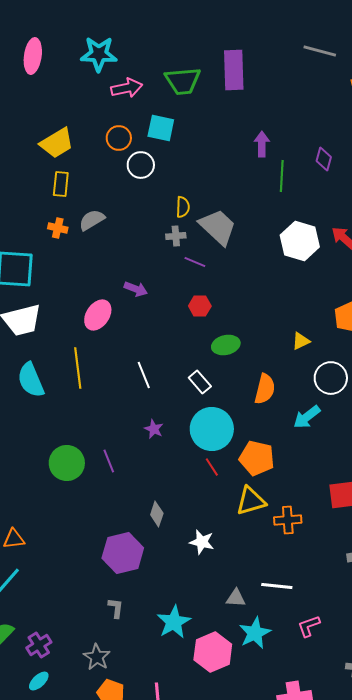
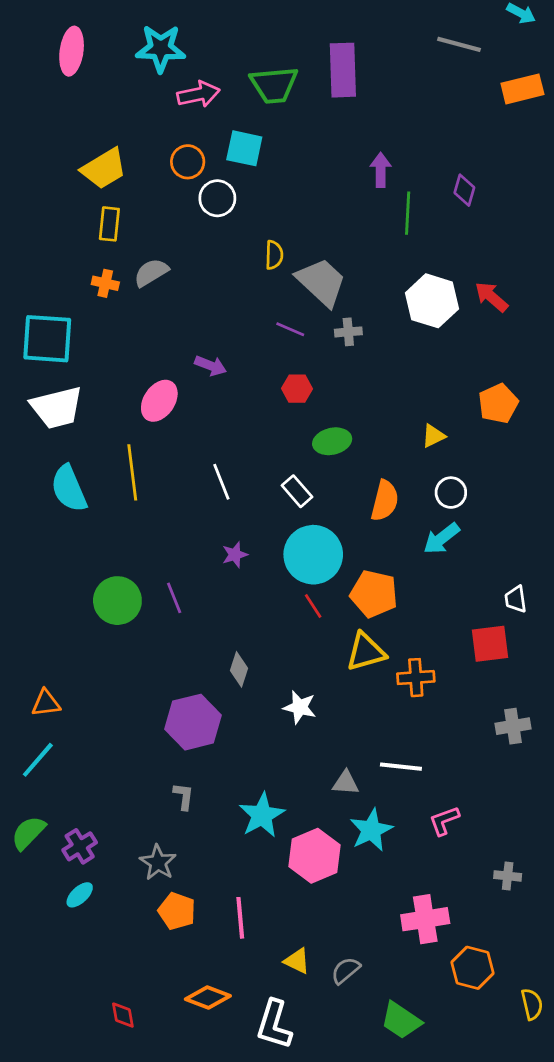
gray cross: (176, 236) -> (348, 332), moved
white circle: (331, 378) -> (451, 493), moved, size x0.7
purple star: (154, 429) -> (235, 555), turned 30

